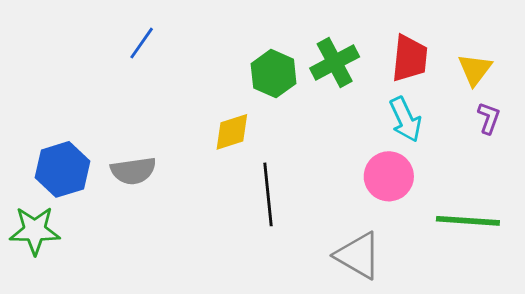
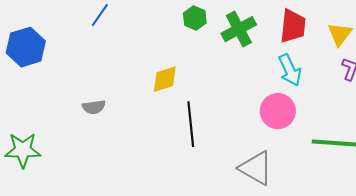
green hexagon: (274, 74) -> (195, 18), moved, size x0.7
blue hexagon: (62, 169) -> (26, 47), moved
gray semicircle: (133, 171) -> (94, 107), size x0.7

